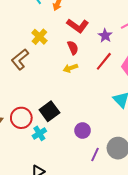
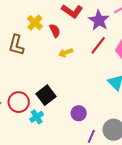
purple star: (105, 36) -> (99, 20), size x1.5
red semicircle: (73, 48) -> (55, 31), moved
brown L-shape: (20, 59) -> (16, 45), turned -35

